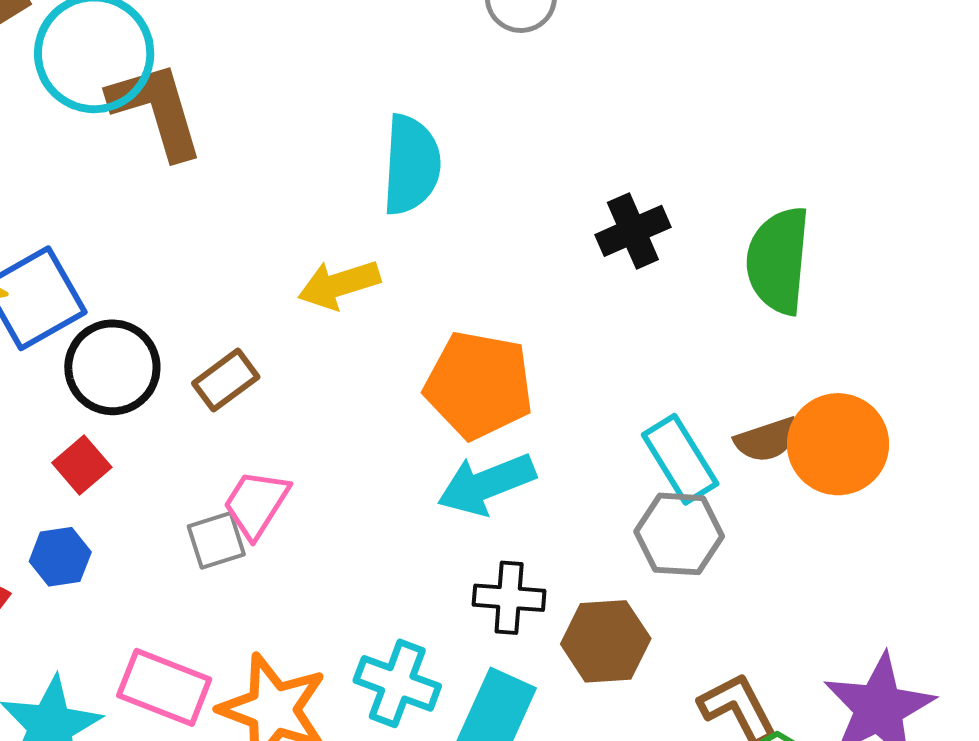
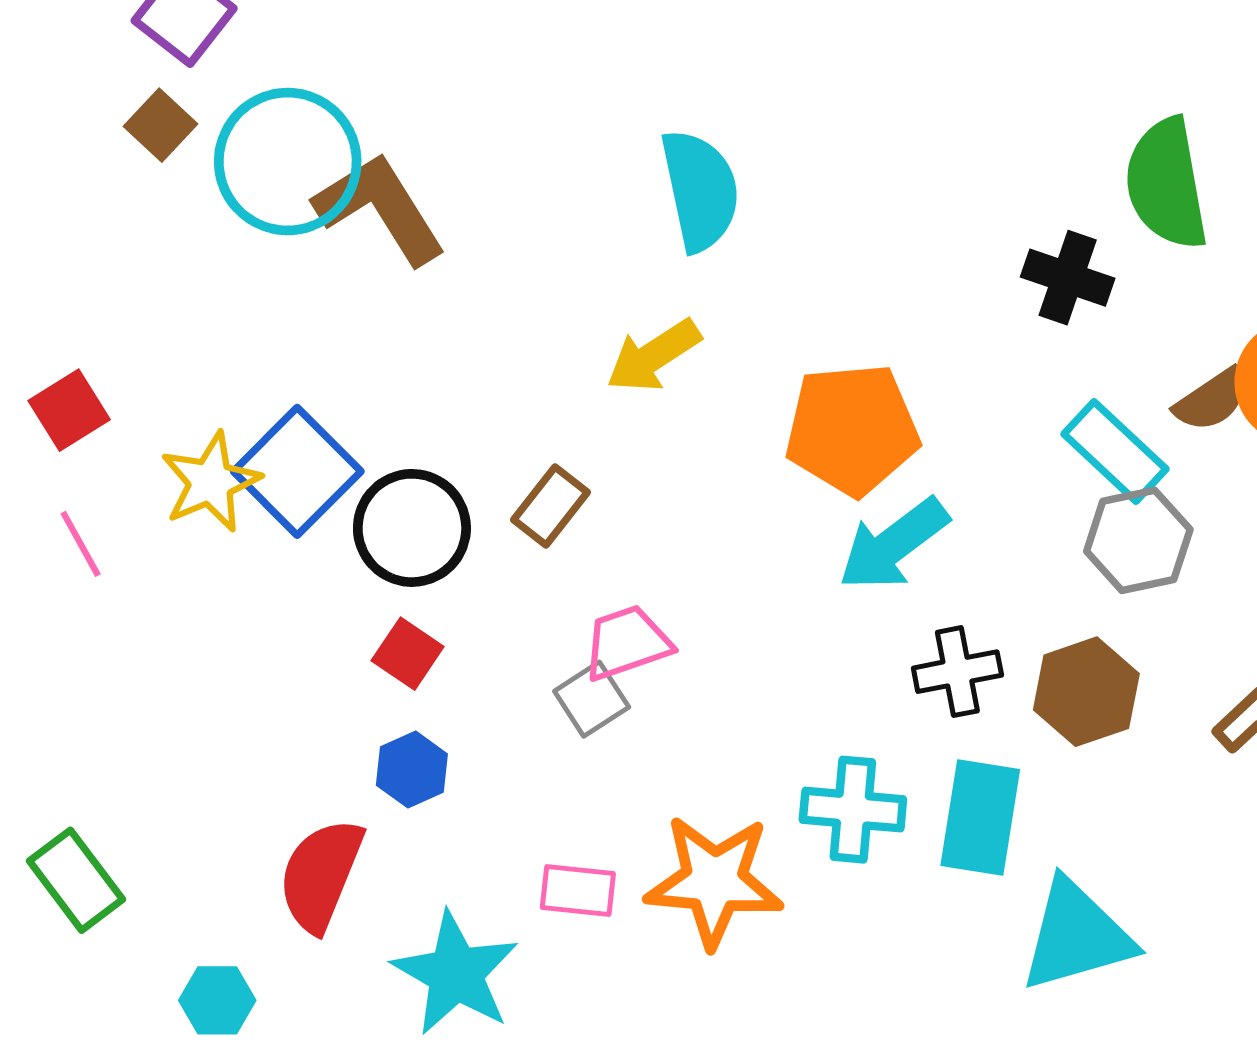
black cross: (633, 231) -> (1068, 278), moved, turned -32
pink trapezoid: (256, 504) -> (627, 643), turned 54
pink rectangle: (164, 687) -> (578, 890), size x0.7

